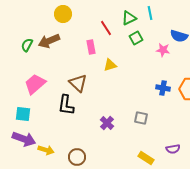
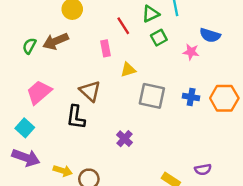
cyan square: (23, 114) -> (25, 128), turned 35
gray square: (141, 118) -> (152, 96), moved, size x1.6
yellow arrow: (46, 150) -> (63, 171), moved

